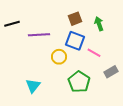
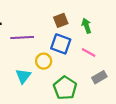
pink line: (94, 53) -> (89, 53), moved
cyan triangle: (33, 86) -> (23, 76), moved

